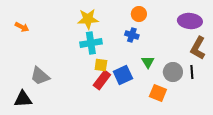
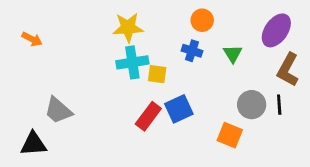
purple ellipse: (190, 21) -> (276, 30), turned -60
green triangle: (148, 62) -> (233, 54), moved
yellow square: (101, 65) -> (157, 74), moved

